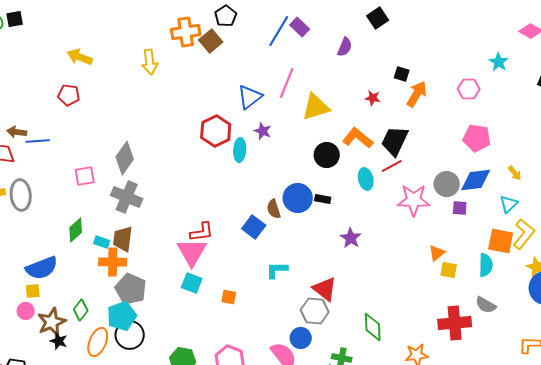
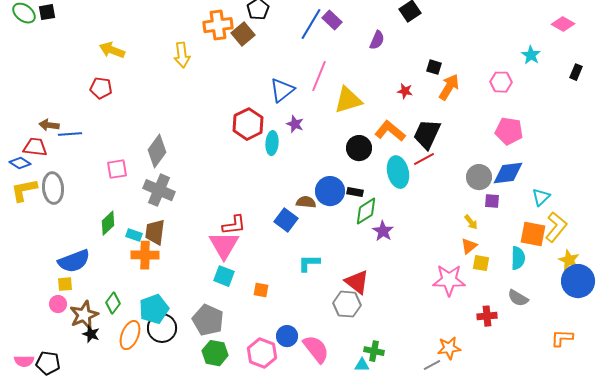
yellow arrow: (515, 173) -> (471, 222), moved
cyan ellipse: (366, 179) -> (398, 172), size x1.4
pink star: (414, 200) -> (449, 280), moved
brown semicircle: (274, 209) -> (306, 202), turned 114
gray pentagon: (131, 289) -> (208, 320), moved
red cross: (455, 323) -> (487, 316), size x0.6
green diamond: (373, 327) -> (366, 211), moved, turned 60
blue circle: (301, 338) -> (287, 336), moved

